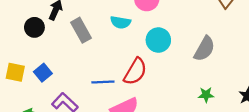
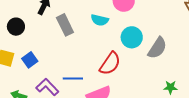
black circle: (34, 27) -> (16, 27), moved
gray semicircle: (204, 49) -> (157, 48), moved
blue line: (103, 82) -> (73, 79), moved

